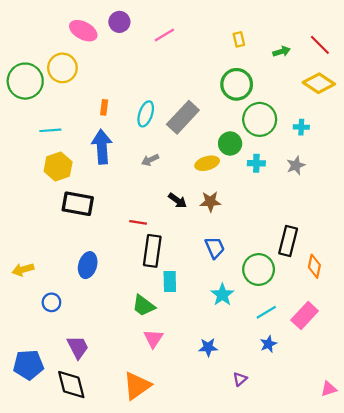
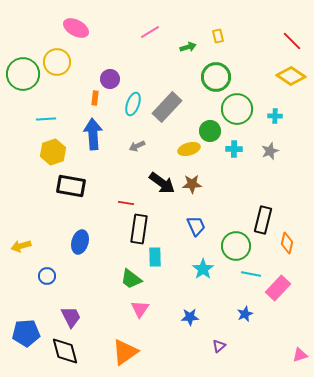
purple circle: (119, 22) -> (110, 79), moved
green arrow: (282, 51) -> (188, 47), moved
black arrow: (177, 200) -> (162, 183), size x1.5
cyan line: (266, 312) -> (251, 274), moved, turned 42

